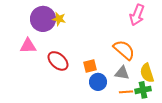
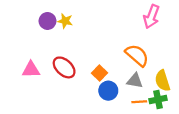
purple circle: (43, 19) -> (47, 21), size x0.6
pink triangle: (28, 46) -> (31, 70), moved
orange square: (90, 66) -> (99, 73), turned -32

